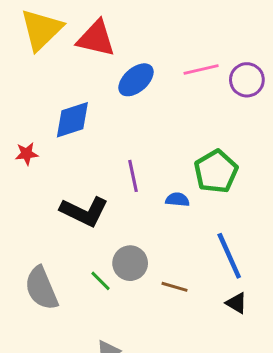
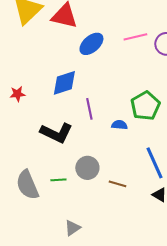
blue diamond: (72, 120) -> (64, 83), moved
green line: (101, 281) -> (58, 180), moved, turned -49

